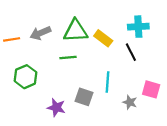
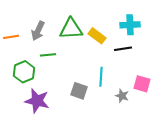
gray arrow: (40, 33) -> (38, 31), turned -42
black line: (131, 52) -> (123, 49), turned -72
green line: (68, 57) -> (48, 55), moved
purple star: (56, 108) -> (37, 101), moved, size x1.4

